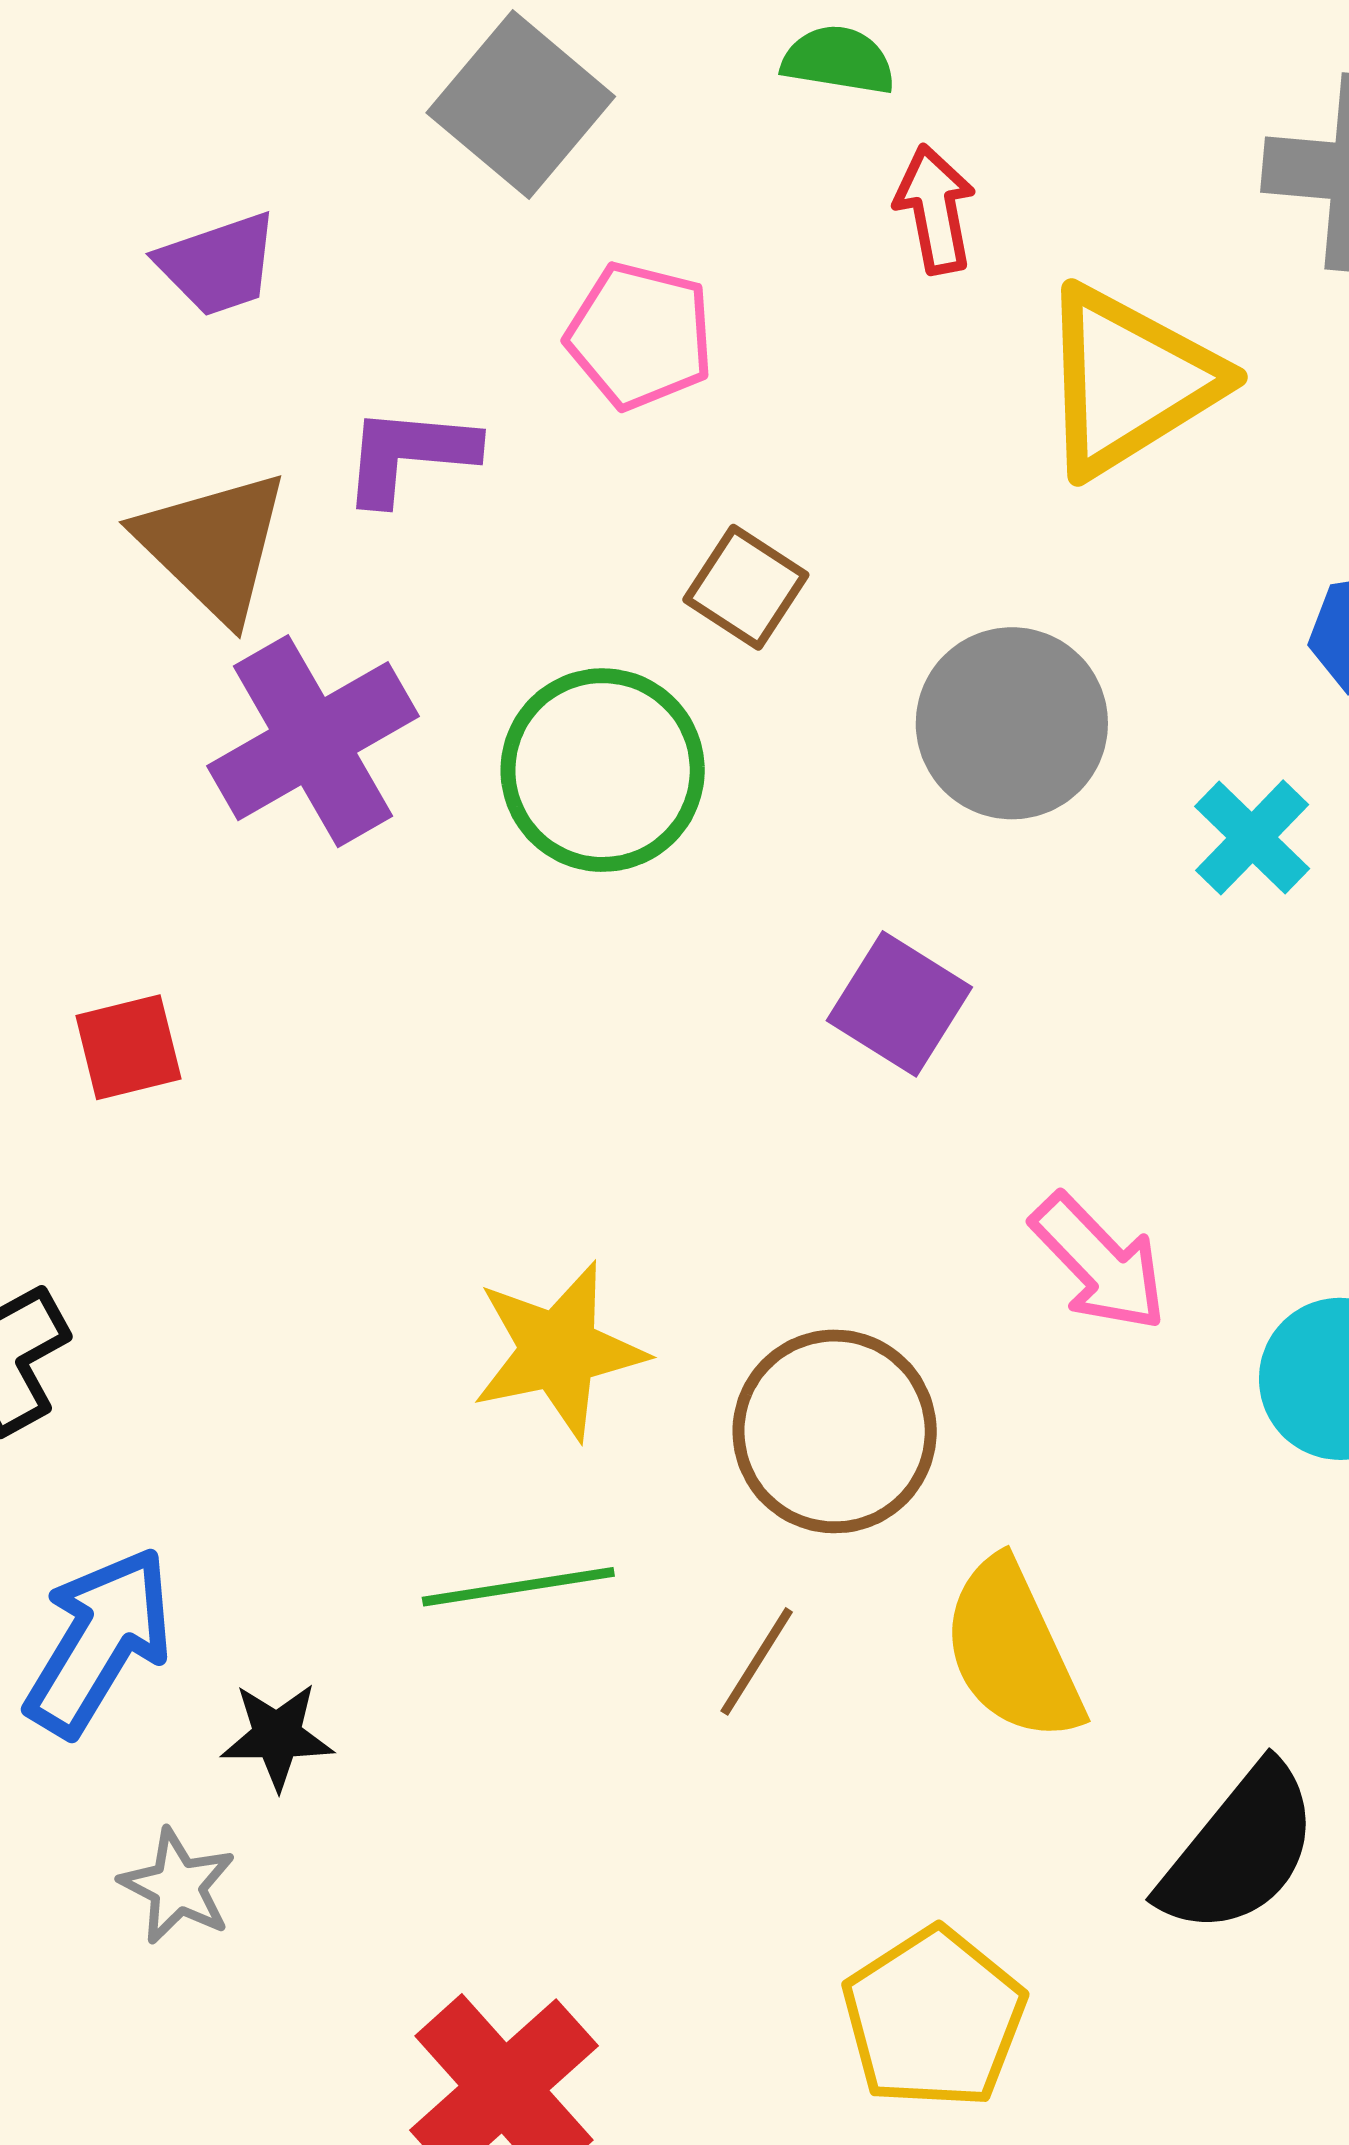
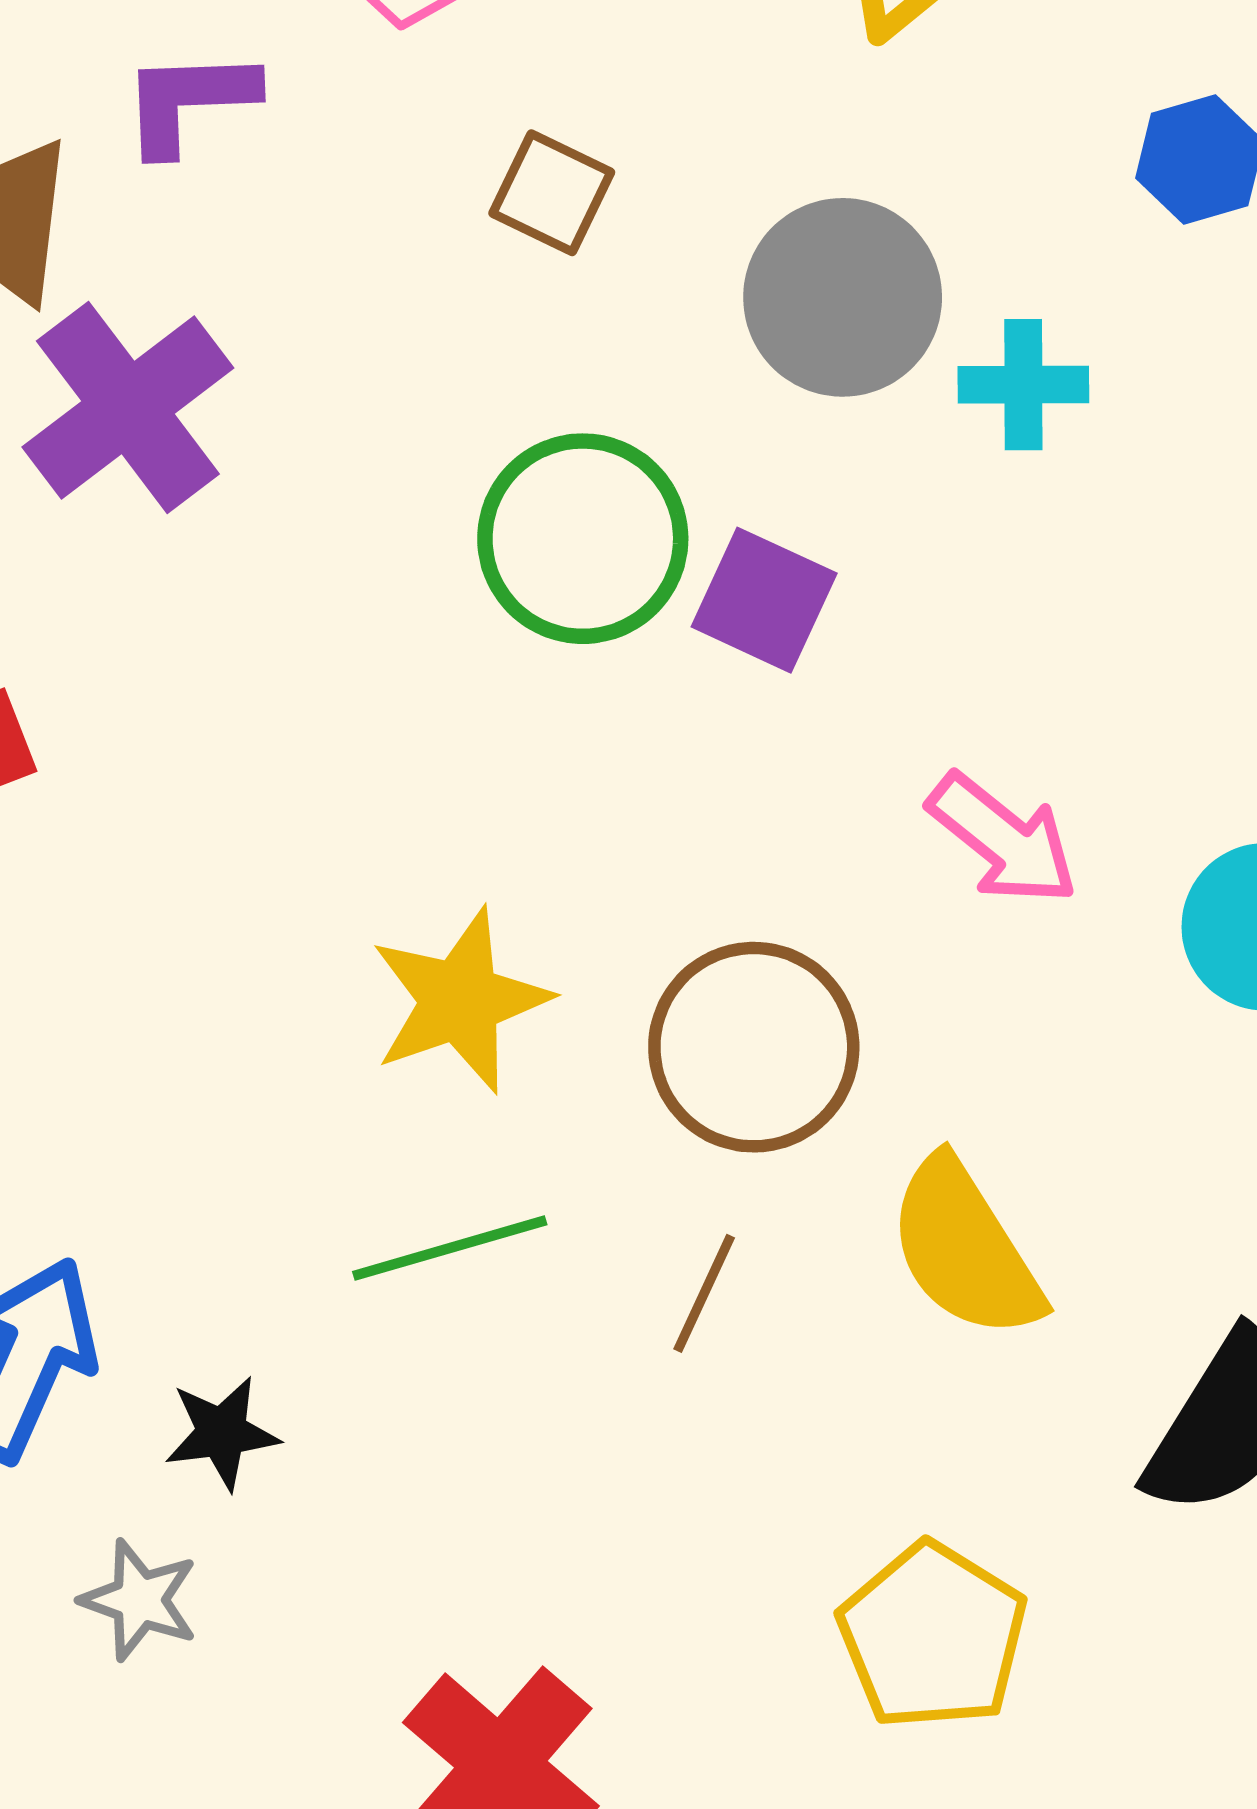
green circle: (603, 770) -> (583, 539), moved
cyan cross: (1252, 837) -> (1023, 385), moved, turned -37

